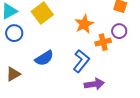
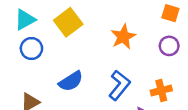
orange cross: (103, 42) -> (161, 90), moved

